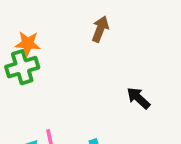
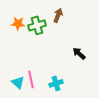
green cross: (22, 67) -> (37, 25), moved

